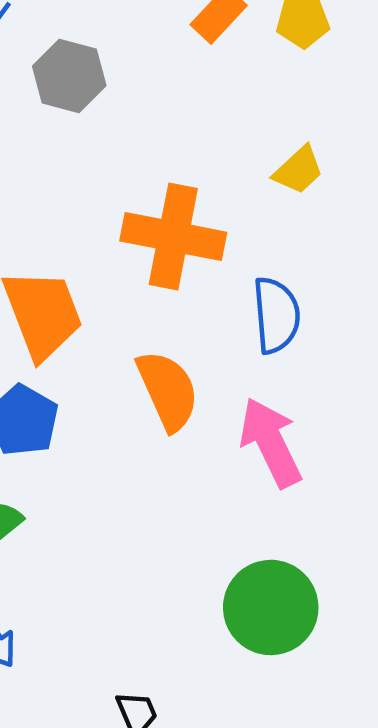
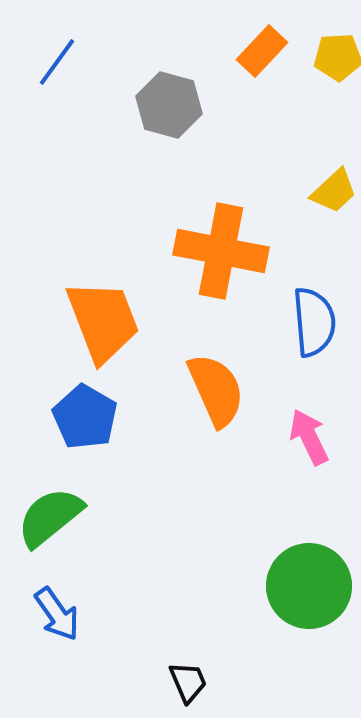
gray hexagon: (69, 76) -> (169, 105), moved
pink arrow: (271, 442) -> (309, 437), size x0.7

